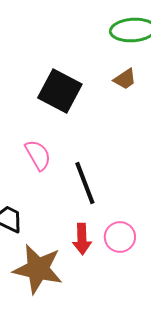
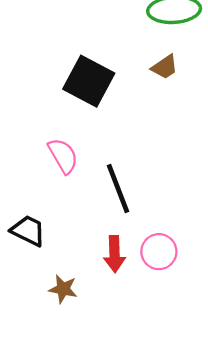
brown star: (38, 269) -> (63, 289), size x0.5

